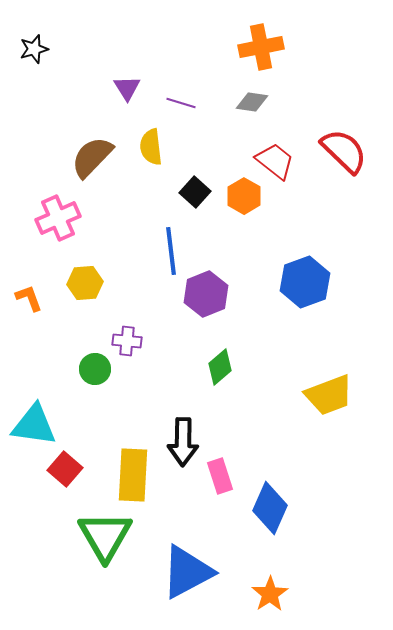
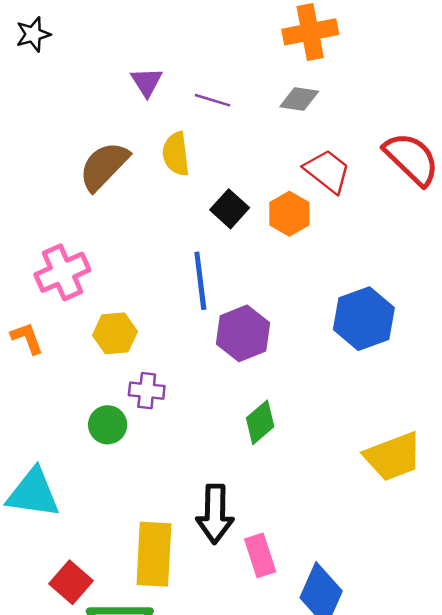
pink cross: (58, 218) -> (62, 272), moved
yellow hexagon: (85, 283) -> (115, 333), moved
red square: (65, 469) -> (71, 582), moved

